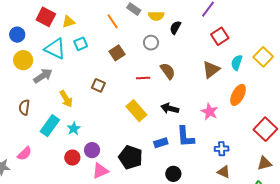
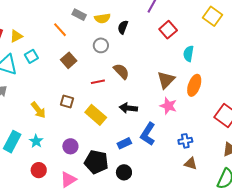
yellow square: (263, 57) -> (212, 16), moved
brown triangle: (211, 70) -> (166, 80), moved
brown square: (98, 85) -> (67, 101), moved
yellow arrow: (66, 99) -> (38, 110), moved
blue L-shape: (185, 137) -> (148, 134), turned 45
purple circle: (92, 150) -> (70, 146), moved
black circle: (173, 174) -> (124, 172), moved

